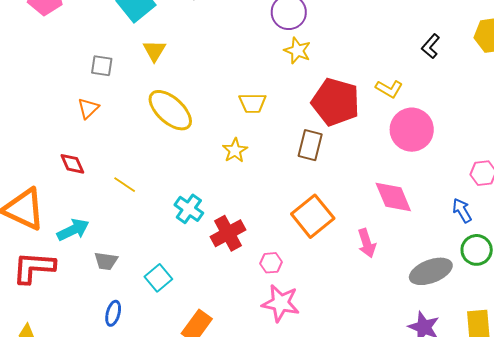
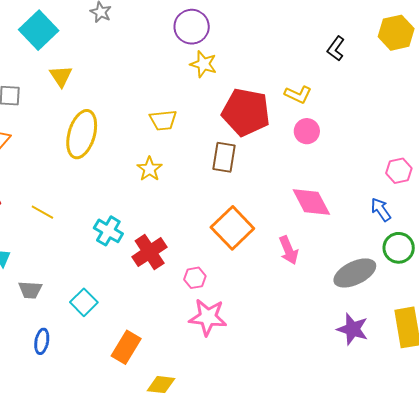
yellow ellipse: (170, 110) -> (82, 134), turned 69
pink circle: (412, 130) -> (307, 131), moved, size x0.6

